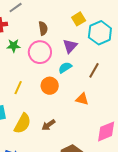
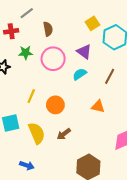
brown semicircle: (43, 28) -> (48, 29), moved
purple triangle: (70, 46) -> (84, 52), turned -35
orange circle: (50, 86) -> (55, 105), moved
yellow semicircle: (22, 123) -> (37, 133), turned -50

